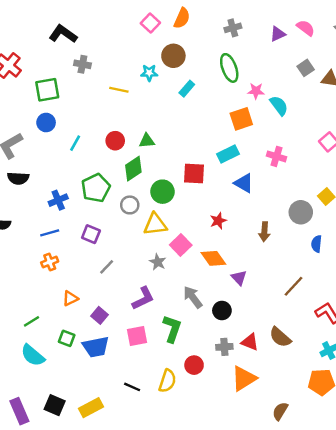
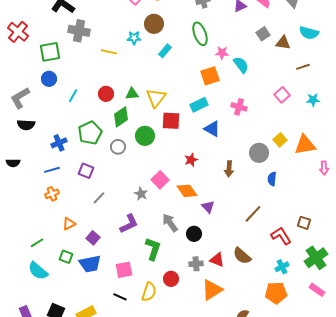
gray cross: (82, 64) -> (79, 31), size x1.5
yellow triangle: (155, 224) -> (156, 98), moved, turned -45
pink square: (137, 336) -> (124, 270), moved

